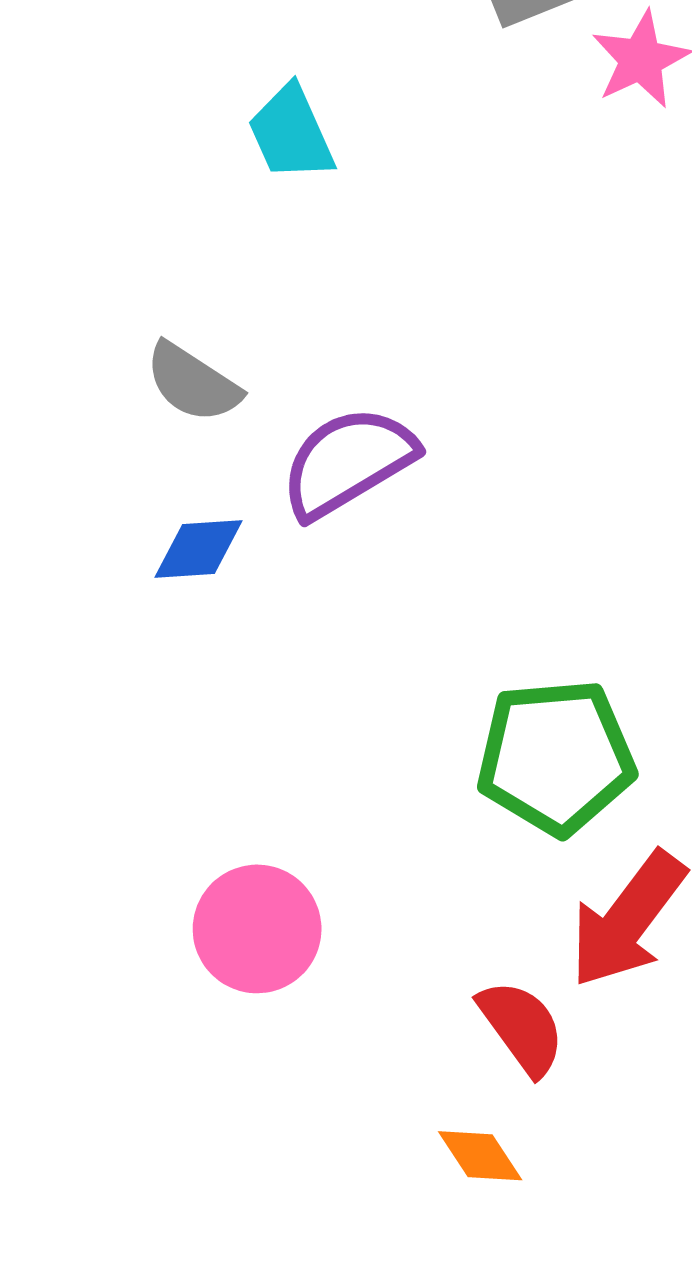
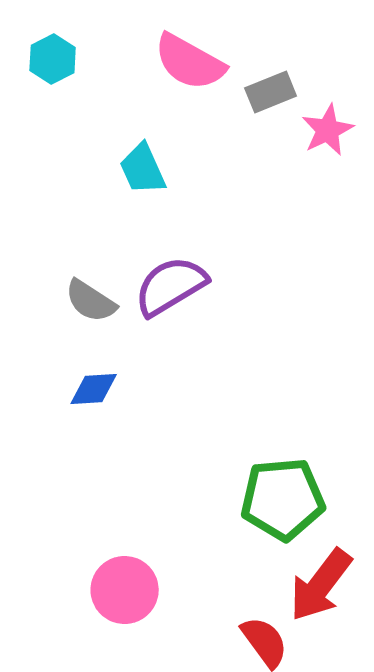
purple semicircle: (348, 462) -> (171, 286), moved

